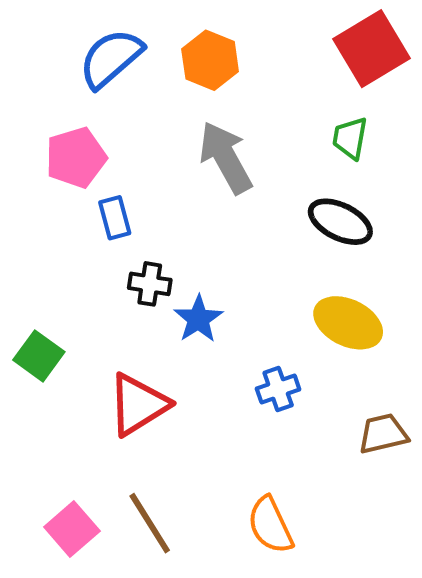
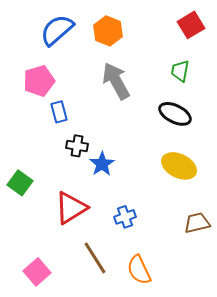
red square: (371, 49) -> (191, 25), size x0.7
blue cross: (278, 389) -> (125, 217), moved
brown line: (150, 523) -> (95, 258), moved

